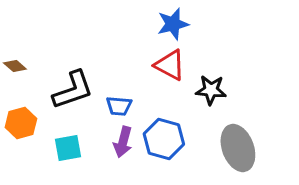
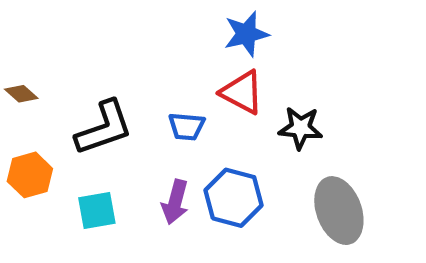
blue trapezoid: (119, 106) -> (187, 127), moved

